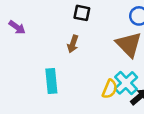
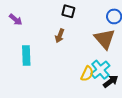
cyan rectangle: (51, 81) -> (26, 55), moved

